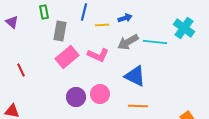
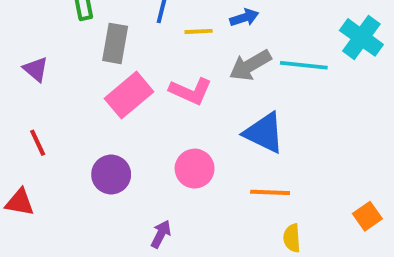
purple triangle: (12, 22) -> (36, 69), moved
red line: (21, 70) -> (38, 143), moved
purple circle: (76, 97) -> (111, 175), moved

